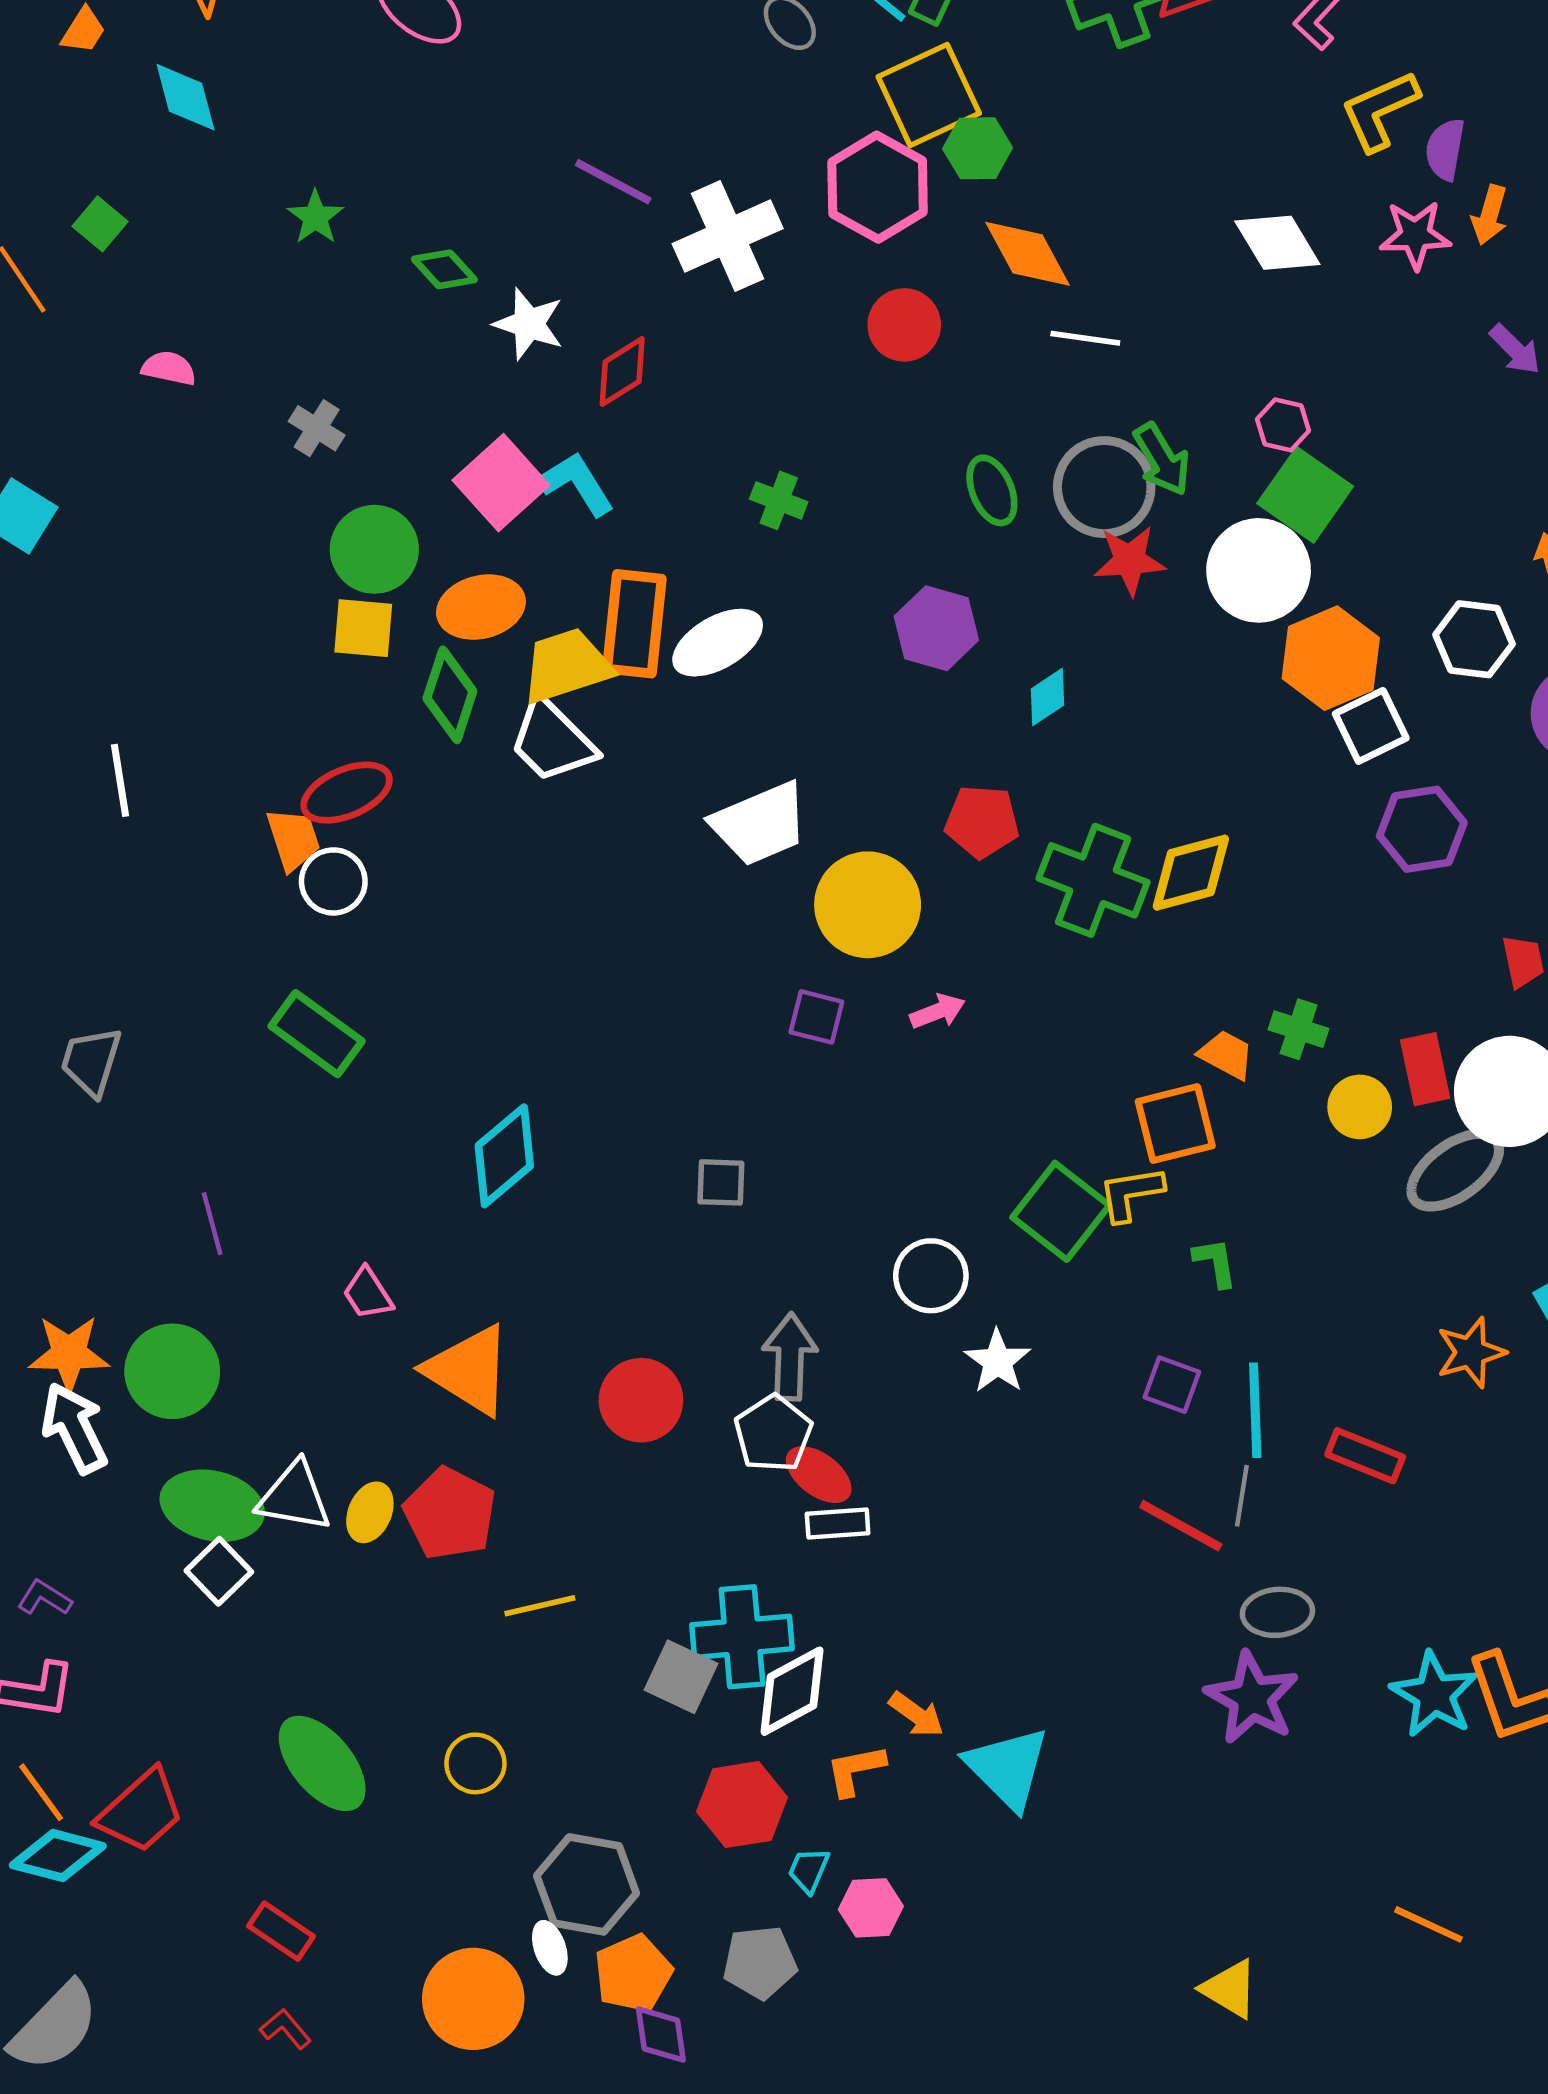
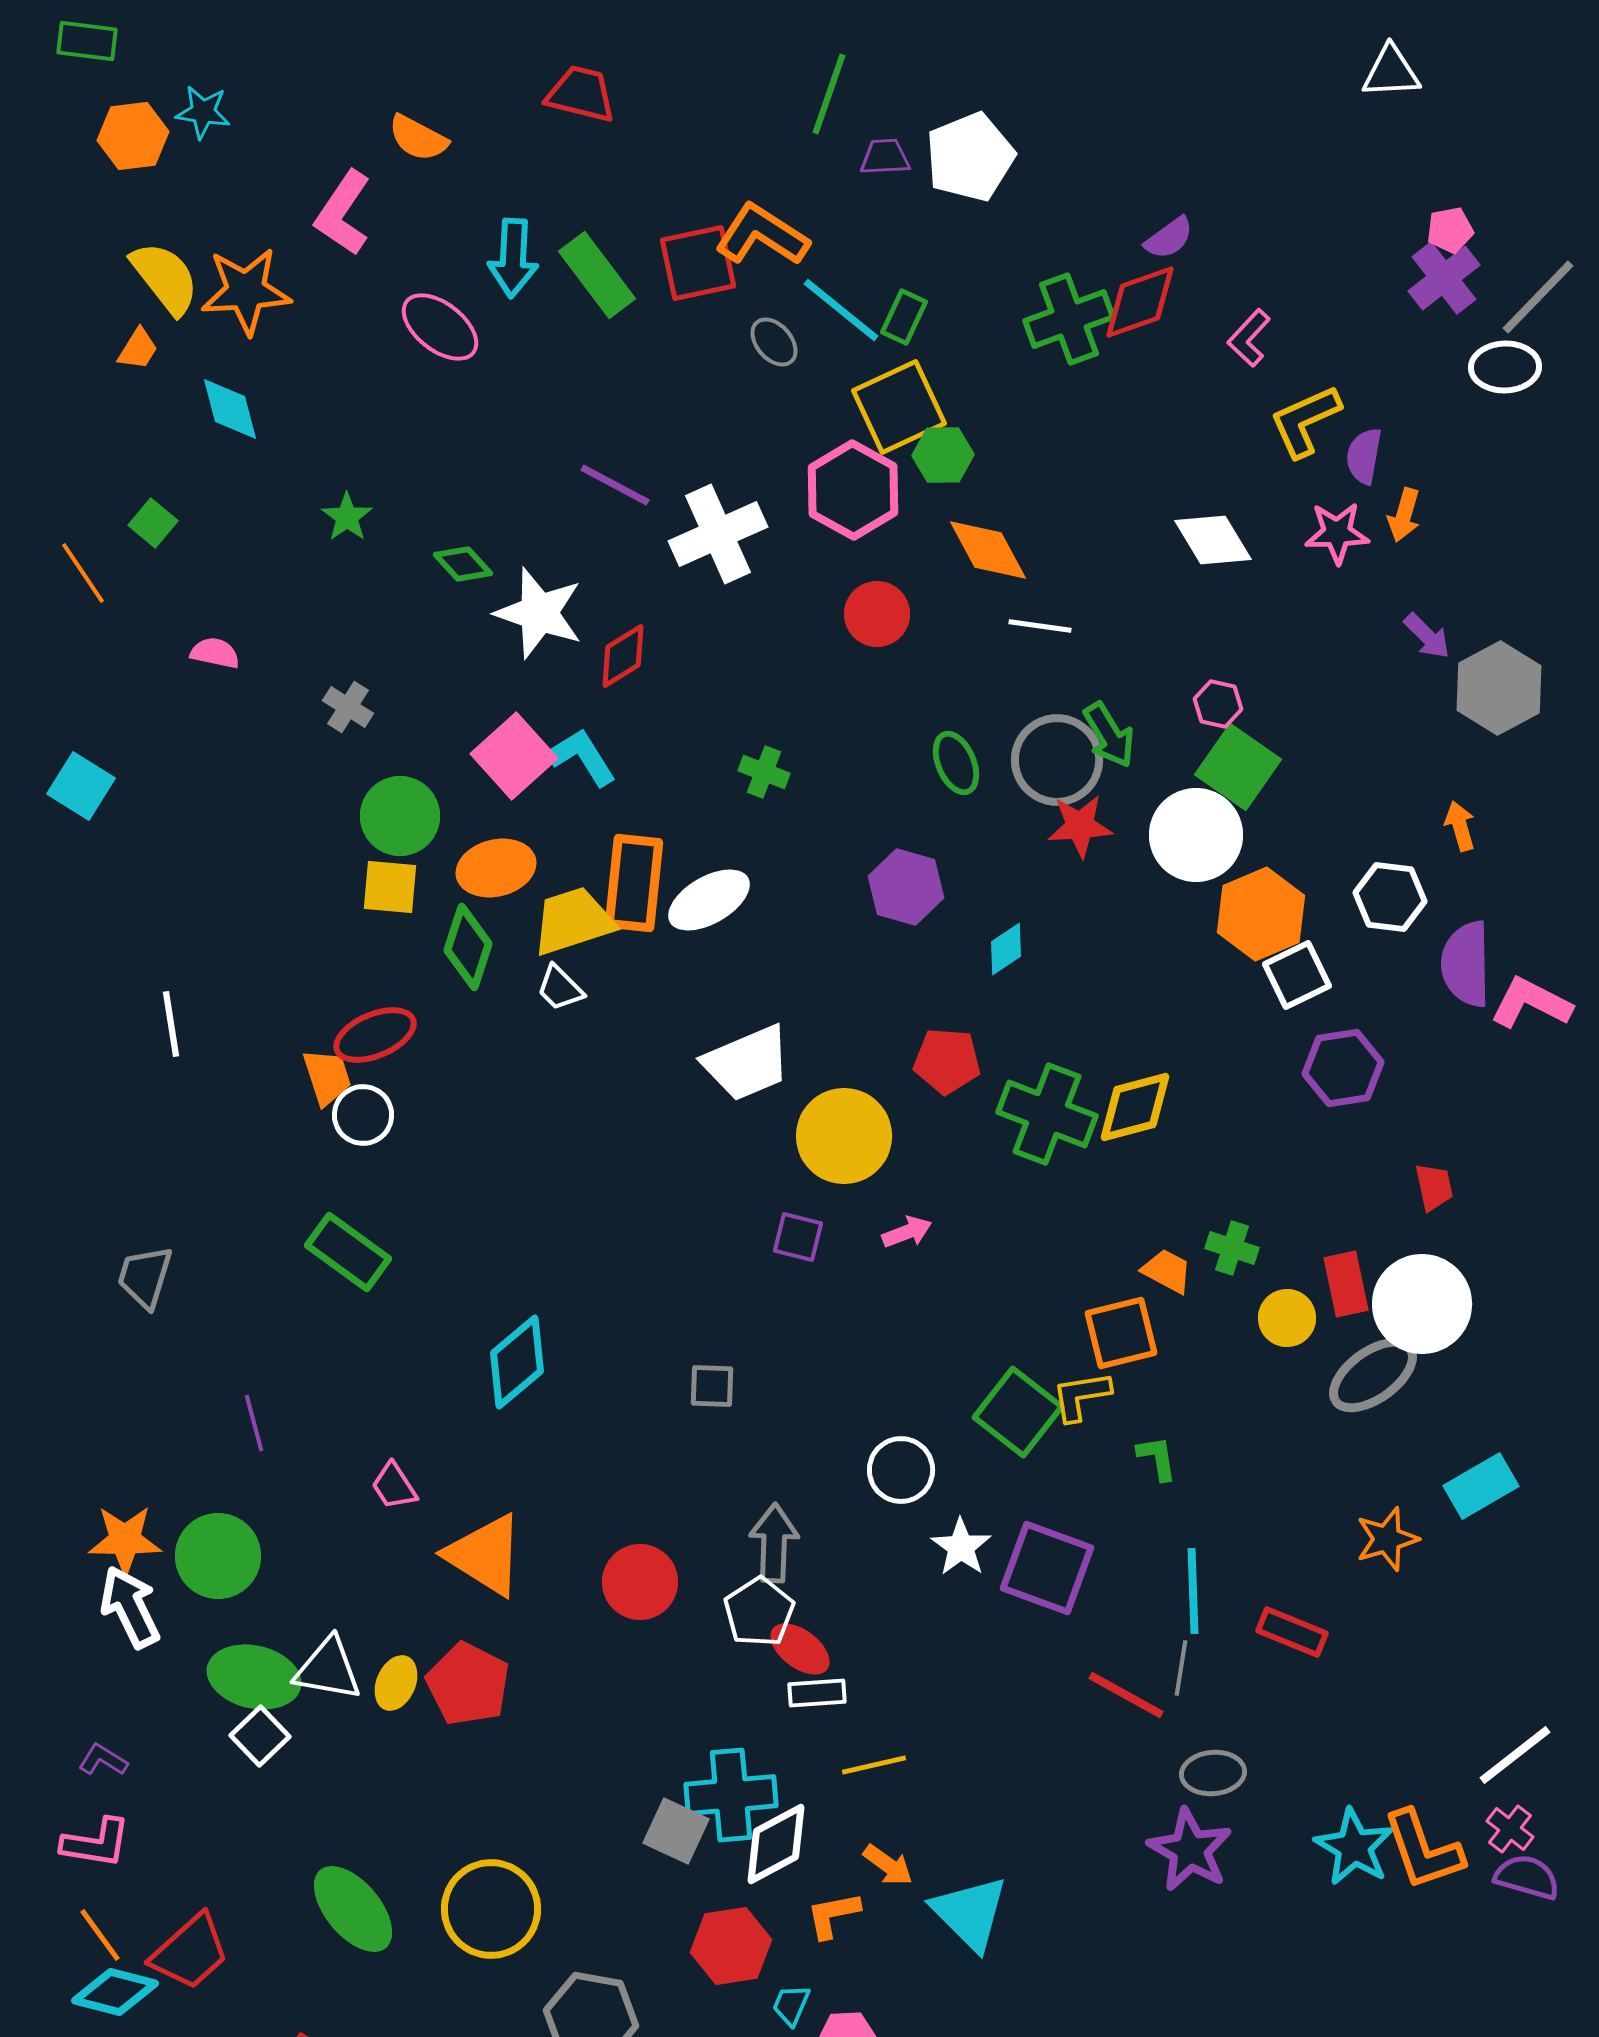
white star: (529, 324) -> (539, 613), size x1.4
white trapezoid: (552, 740) -> (560, 988), size x0.6
purple square: (1172, 1385) -> (1047, 1568), moved, size x1.8
yellow line: (540, 1606) -> (874, 1765), moved
yellow circle: (475, 1763) -> (491, 1909), size x1.8

